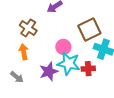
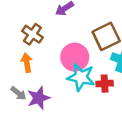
pink circle: (63, 47) -> (75, 57), size x1.5
purple star: (49, 71) -> (39, 98), moved

